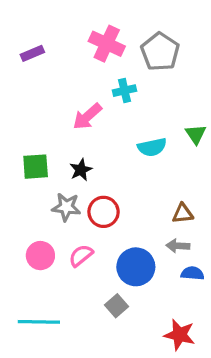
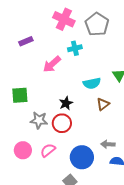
purple rectangle: (32, 53) -> (26, 41), moved
black star: (81, 170) -> (66, 103), moved
brown triangle: (183, 213) -> (103, 104), moved, turned -32

